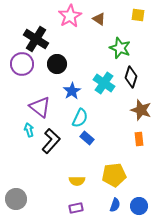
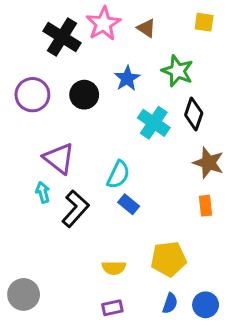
black cross: (36, 39) -> (62, 37), moved
blue star: (72, 91) -> (127, 78), moved

